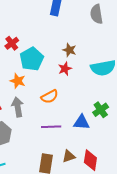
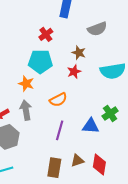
gray semicircle: (96, 14) -> (97, 29), moved, turned -102
red cross: (12, 43) -> (46, 34), moved
cyan pentagon: (32, 59) -> (40, 61), turned 30
purple line: (51, 127) -> (60, 130), turned -72

